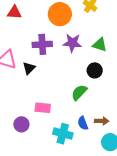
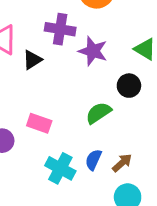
purple star: (72, 43) -> (93, 51), moved
brown arrow: (102, 121) -> (122, 163), turned -56
blue semicircle: (83, 123) -> (93, 160), turned 32

